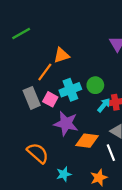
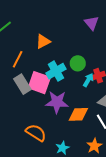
orange line: (45, 72) -> (18, 59), moved
pink square: (50, 99) -> (39, 83), size x1.6

